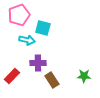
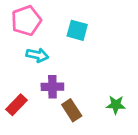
cyan square: (43, 28) -> (77, 30), moved

